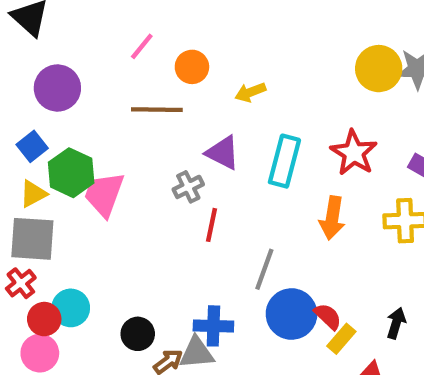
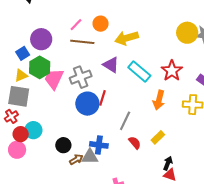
pink line: (142, 46) -> (76, 25), moved
purple circle: (57, 88) -> (41, 39), moved
yellow arrow: (250, 92) -> (127, 38), size x1.6
cyan rectangle: (284, 161) -> (139, 71), turned -70
gray cross: (188, 187) -> (81, 77), moved, size x1.5
blue circle: (291, 314) -> (87, 104), moved
red semicircle: (328, 316) -> (135, 143), moved
black arrow: (396, 323) -> (168, 163), moved
yellow rectangle: (341, 339) -> (158, 137), moved

